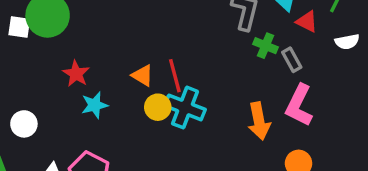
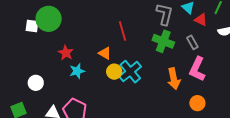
green cross: (266, 46) -> (163, 41), moved, size x1.5
red line: (175, 76) -> (122, 31), moved
cyan cross: (185, 108) -> (130, 72), turned 30

